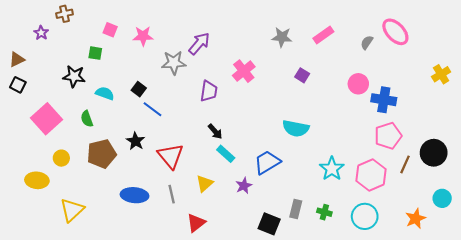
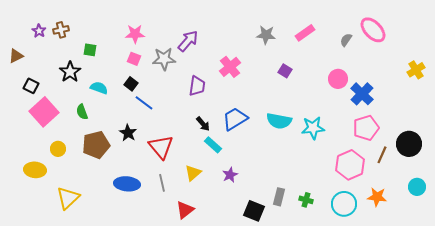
brown cross: (65, 14) -> (61, 30), moved
pink square: (110, 30) -> (134, 59), moved
black star: (74, 76) -> (70, 72), turned 30
black square: (18, 85) -> (31, 86), moved
blue cross: (384, 100) -> (362, 94), turned 35
blue trapezoid: (267, 162) -> (235, 119), moved
cyan star: (332, 169) -> (313, 128), moved, turned 30
orange star: (416, 219) -> (377, 197), moved, turned 30

